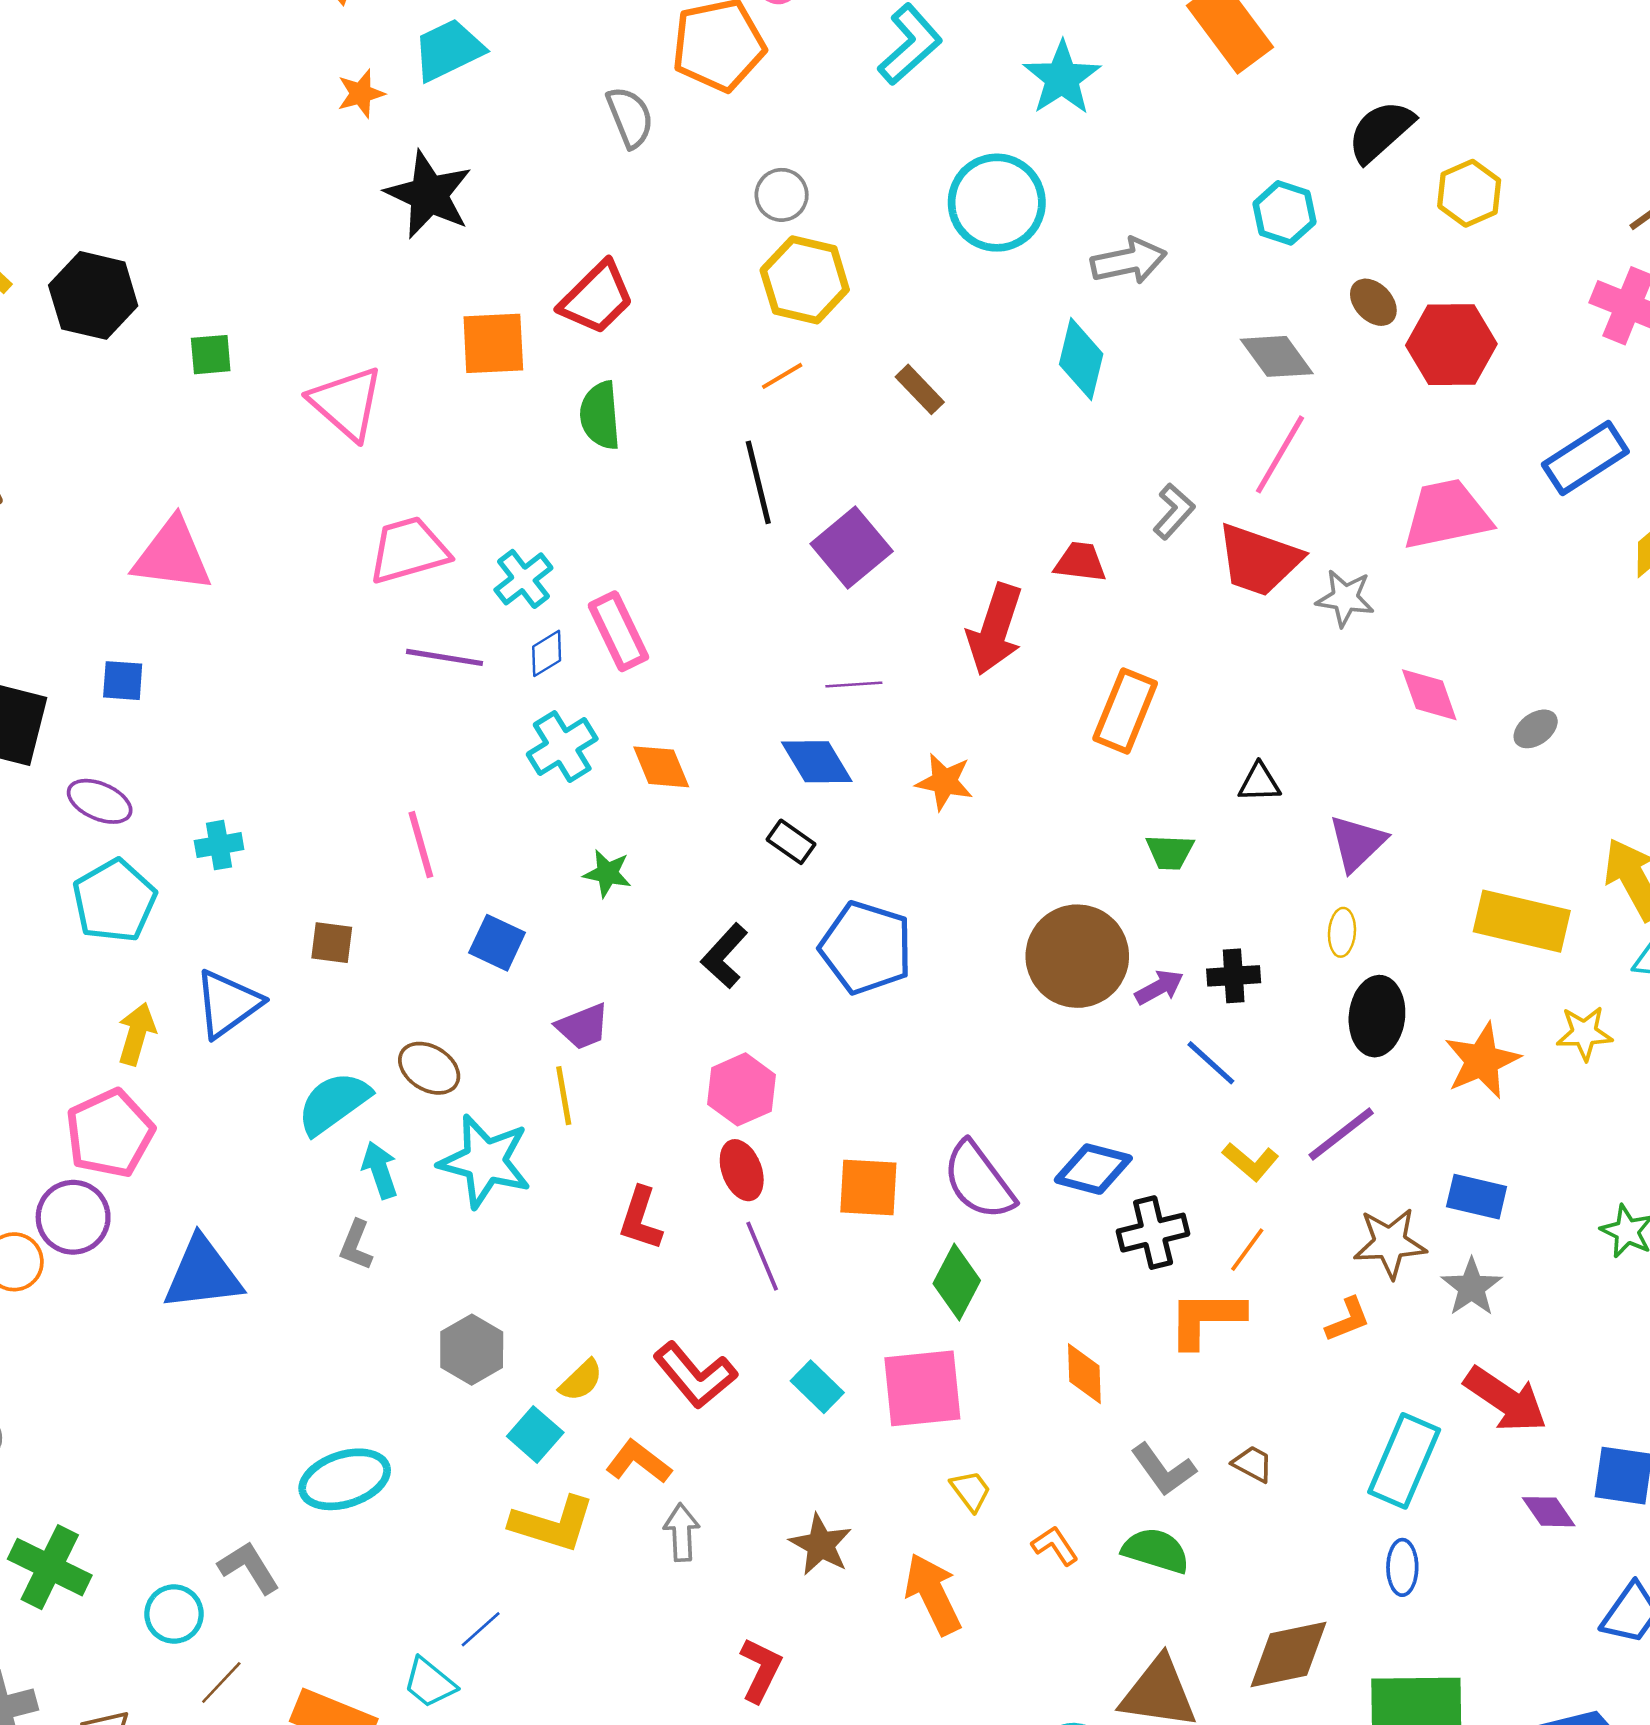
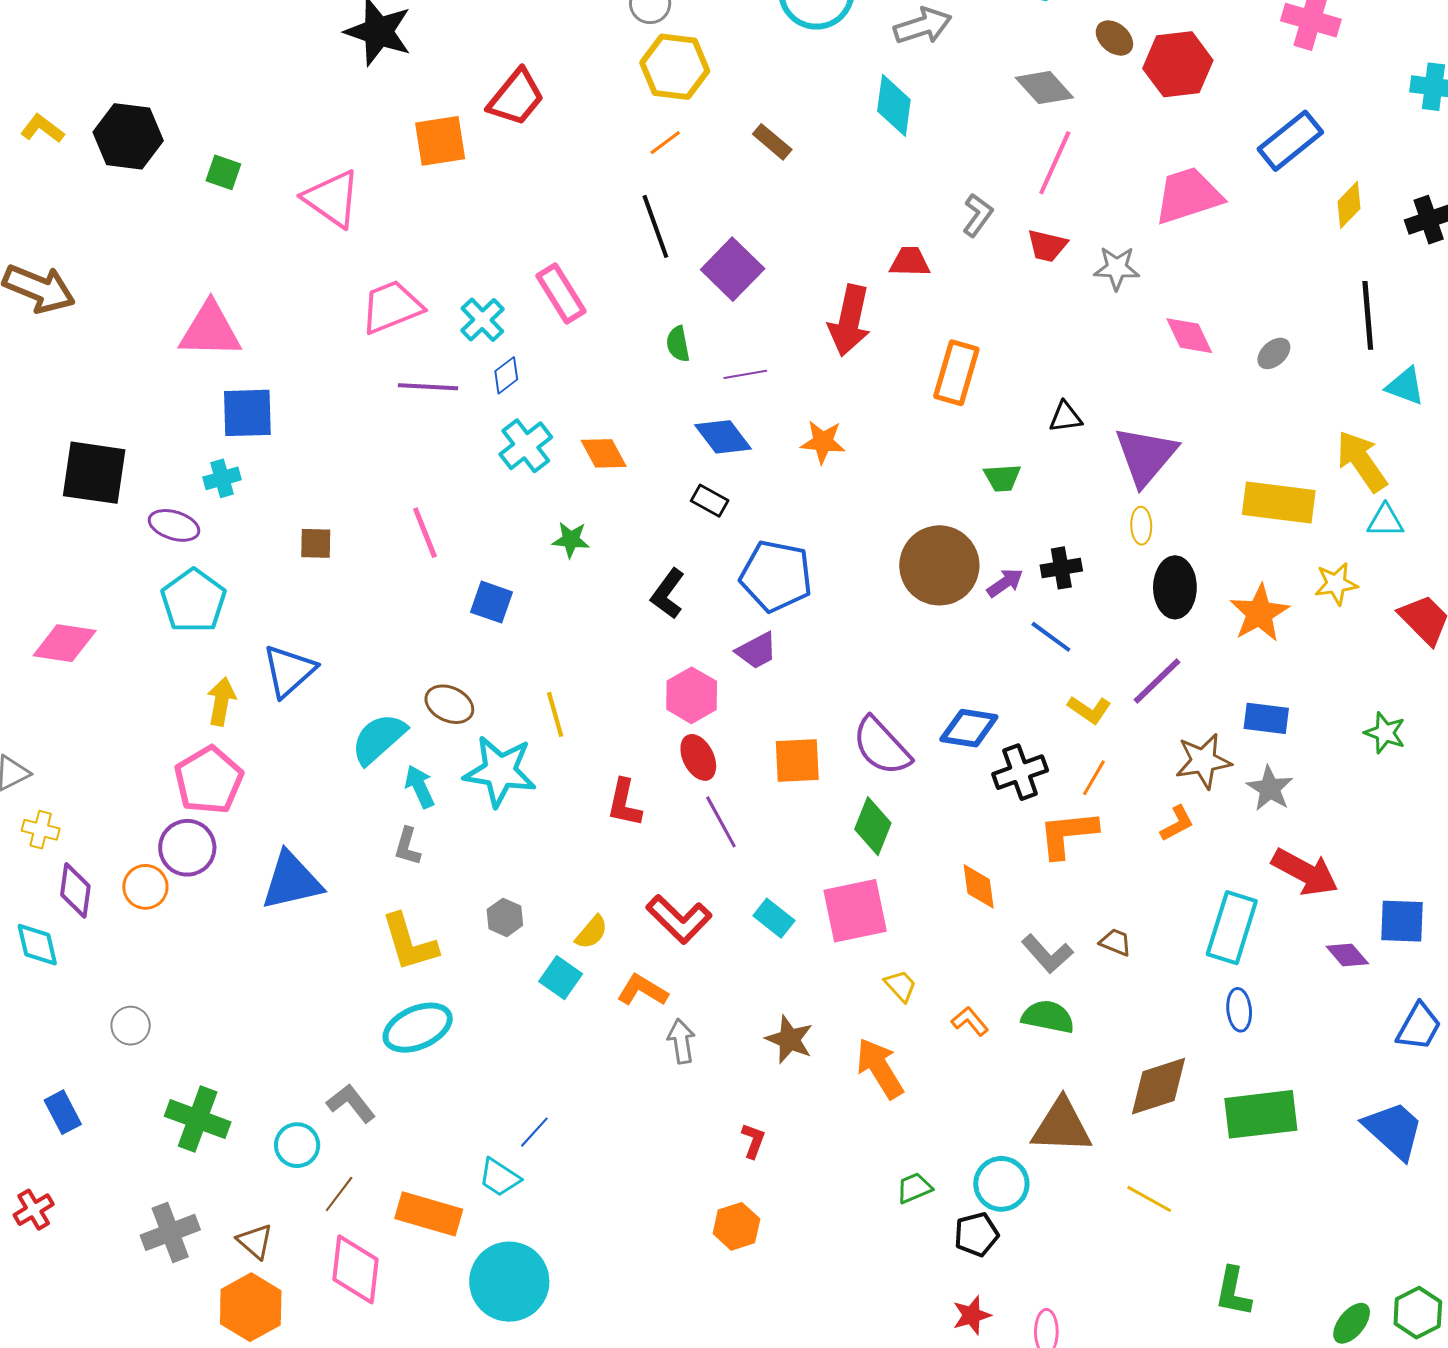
green square: (211, 355) -> (223, 172), turned 30
green semicircle: (600, 415) -> (678, 344), moved, size x0.7
red trapezoid: (1259, 560) -> (1047, 246), size x0.6
pink rectangle: (618, 631) -> (561, 293), moved
blue square: (123, 681) -> (247, 413), moved, size x1.6
purple triangle: (1357, 843) -> (1146, 456), size x1.4
cyan cross: (219, 845) -> (222, 478), moved
brown square: (332, 943) -> (316, 543), moved
purple trapezoid: (583, 1026) -> (757, 651), moved
gray hexagon: (472, 1350) -> (505, 917), size x0.7
yellow L-shape: (553, 1524) -> (409, 942), moved, turned 62
red L-shape: (761, 1670) -> (753, 1141), size x0.7

